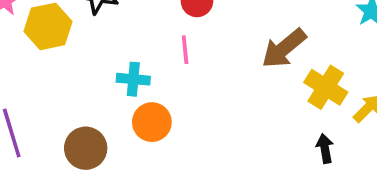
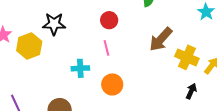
orange circle: (152, 122) -> (112, 84), moved
black arrow: (325, 148) -> (191, 91), turned 42

